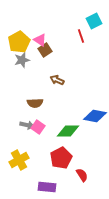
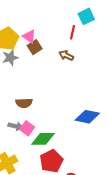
red line: (81, 36) -> (73, 32), turned 32
brown arrow: (57, 80) -> (66, 55), moved
green diamond: (68, 131) -> (43, 139), moved

